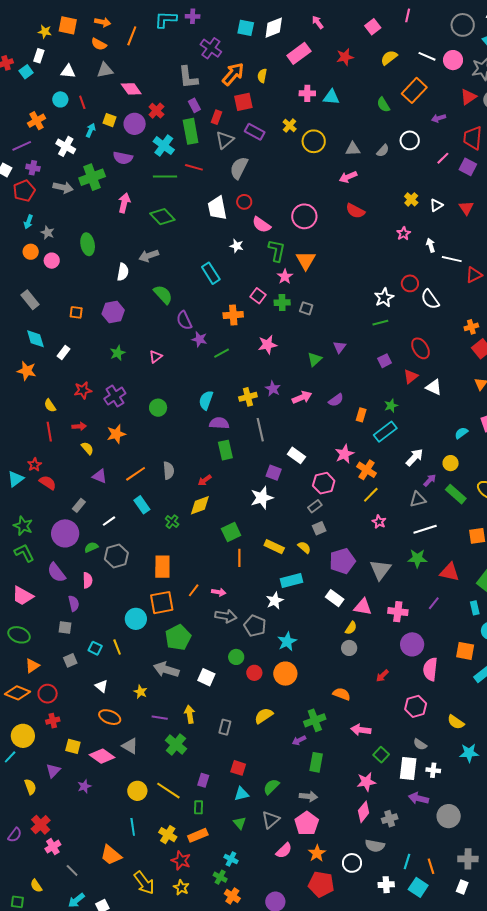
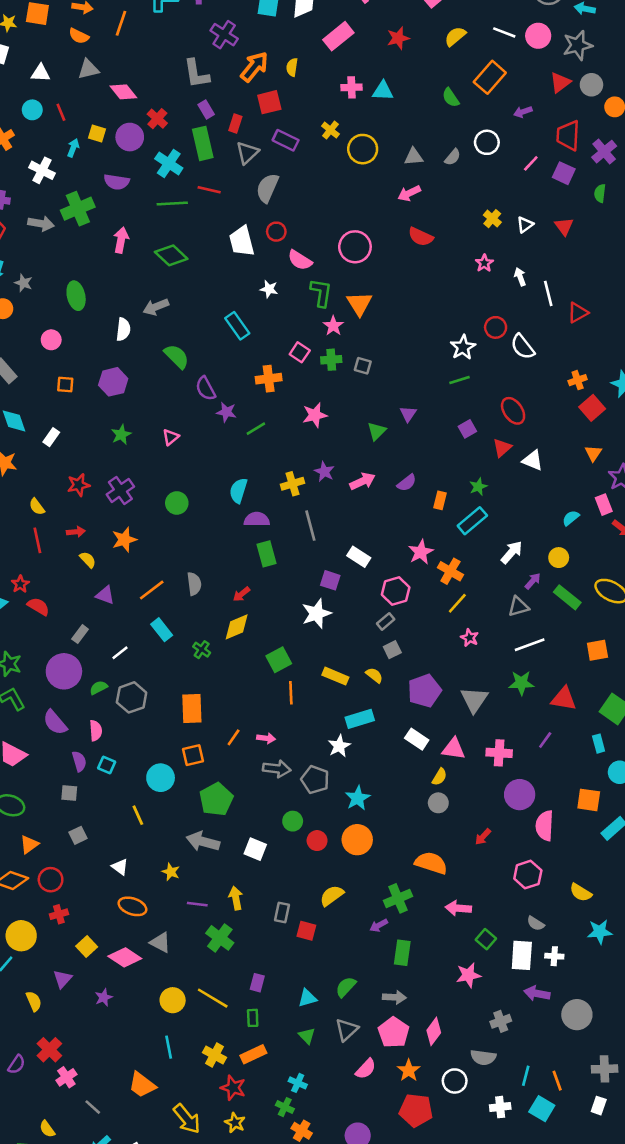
white line: (452, 259) -> (548, 293), turned 66
pink circle: (52, 261) -> (51, 340), moved
orange square: (162, 603) -> (193, 755), size x0.7
cyan square: (95, 648) -> (107, 765), moved
orange semicircle: (342, 694) -> (431, 863), size x1.4
yellow square: (73, 746) -> (87, 946), turned 35
red square: (238, 768) -> (306, 931), moved
pink diamond: (364, 812) -> (434, 1031), moved

